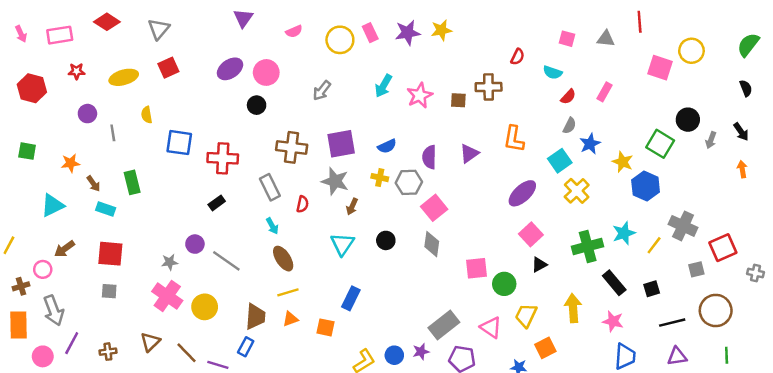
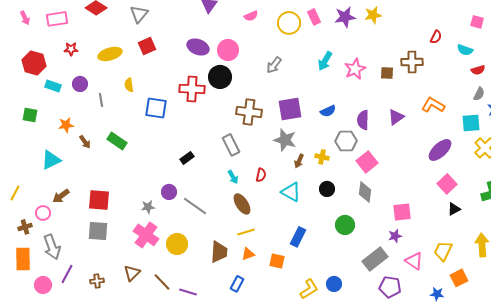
purple ellipse: (230, 69) -> (198, 47), turned 55
red semicircle: (568, 97) -> (478, 70), turned 32
black circle: (257, 105) -> (220, 77), size x1.5
orange L-shape: (514, 139) -> (433, 105), turned 110
red cross: (223, 158) -> (192, 89), moved
cyan square: (560, 161) -> (471, 123), turned 30
yellow cross: (380, 178) -> (322, 157), moved
green rectangle: (132, 182) -> (117, 141), turned -42
red semicircle: (302, 204) -> (261, 175), moved
cyan rectangle: (106, 209) -> (53, 86), moved
cyan triangle: (342, 244) -> (291, 192), turned -35
green circle: (504, 284) -> (345, 225), moved
gray square: (109, 291) -> (98, 231), size x1.5
blue rectangle: (246, 347) -> (237, 284), moved
purple star: (421, 352) -> (395, 236), moved

